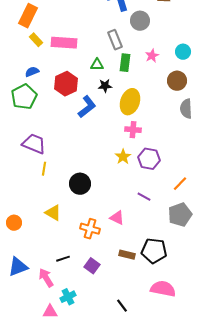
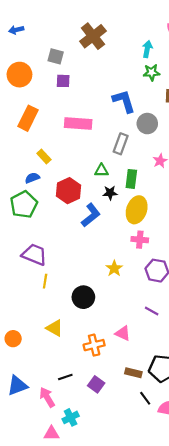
yellow rectangle: (36, 40) -> (44, 157), moved
gray rectangle: (115, 40) -> (121, 144), turned 42
pink rectangle: (64, 43) -> (78, 124), moved
green rectangle: (125, 63) -> (131, 179), moved
yellow star: (123, 157) -> (114, 268), moved
orange cross: (90, 229) -> (94, 345), turned -30
black line: (122, 306) -> (145, 398), moved

